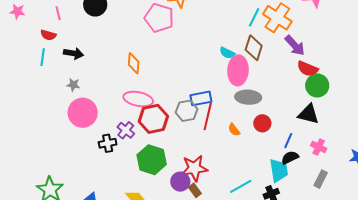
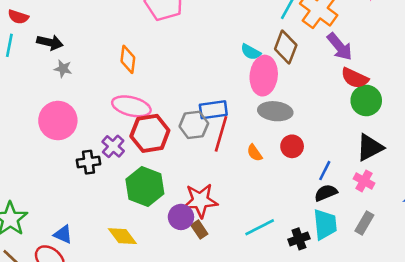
gray star: (73, 85) -> (63, 69), moved
black triangle: (308, 114) -> (370, 147), moved, turned -45
cyan trapezoid: (279, 170) -> (325, 224), moved

